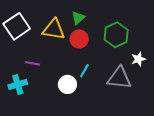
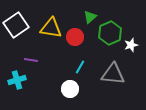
green triangle: (78, 18) -> (90, 17), moved
white star: (138, 59) -> (131, 45), moved
white circle: (67, 84) -> (70, 89), moved

